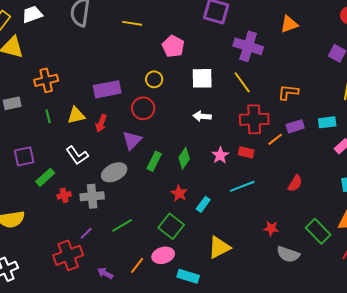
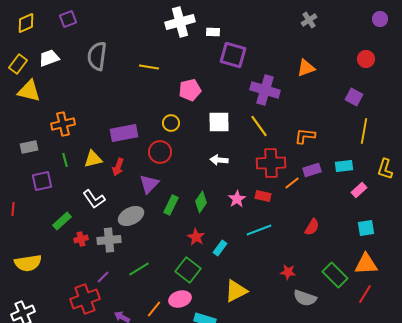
pink pentagon: (173, 46) -> (190, 90), turned 30
purple square: (24, 156) -> (42, 181), moved

